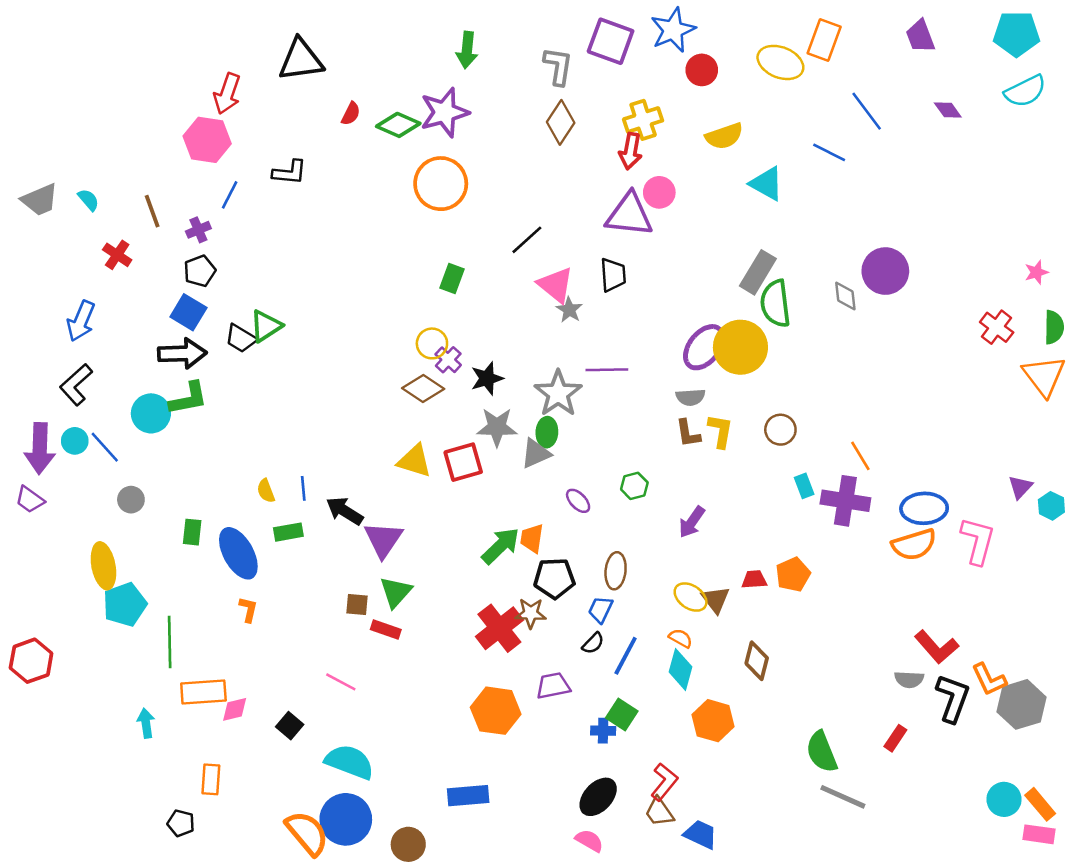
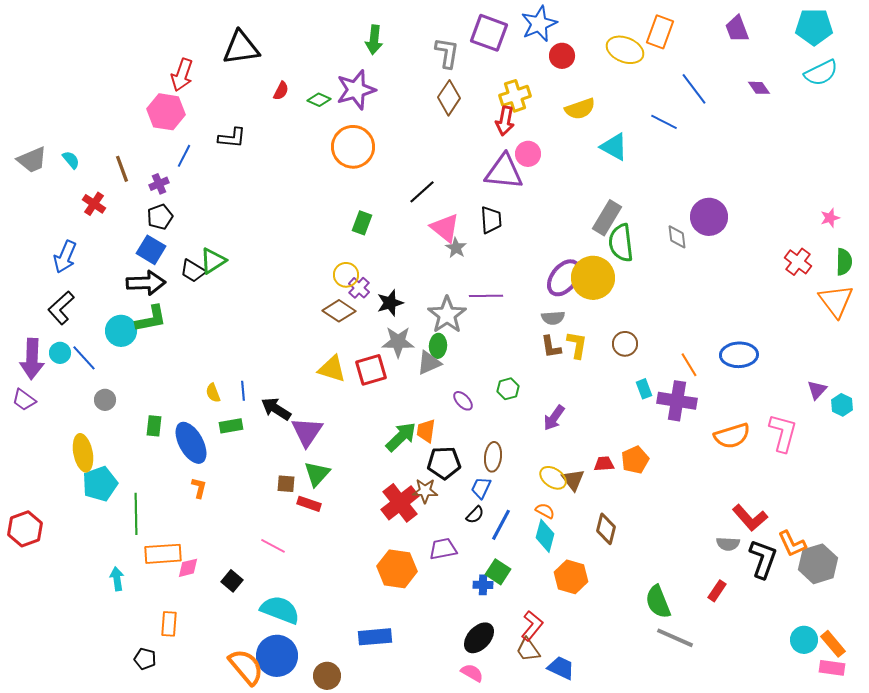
green diamond: (398, 125) -> (319, 100), size x0.7
blue ellipse: (924, 508) -> (739, 355), moved

